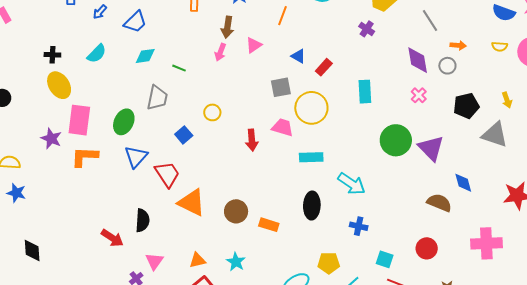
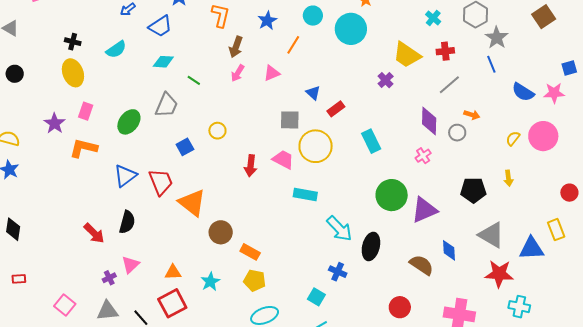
orange line: (282, 16) -> (293, 45), moved
gray line: (430, 20) -> (449, 85), turned 70
brown arrow: (227, 27) -> (236, 47), moved
yellow semicircle: (500, 47) -> (513, 138), moved, turned 112
cyan rectangle: (365, 92) -> (371, 141), turned -35
black pentagon: (466, 106) -> (473, 190), moved
pink rectangle: (79, 120) -> (86, 111), size x0.6
gray triangle: (495, 135) -> (491, 235), moved
purple triangle: (431, 148) -> (424, 210), turned 40
blue triangle: (136, 157) -> (125, 176), moved
orange triangle: (192, 203) -> (192, 203), moved
black ellipse: (312, 206) -> (371, 246), moved
cyan square: (385, 259) -> (316, 297), moved
yellow pentagon: (329, 263) -> (255, 280), moved

